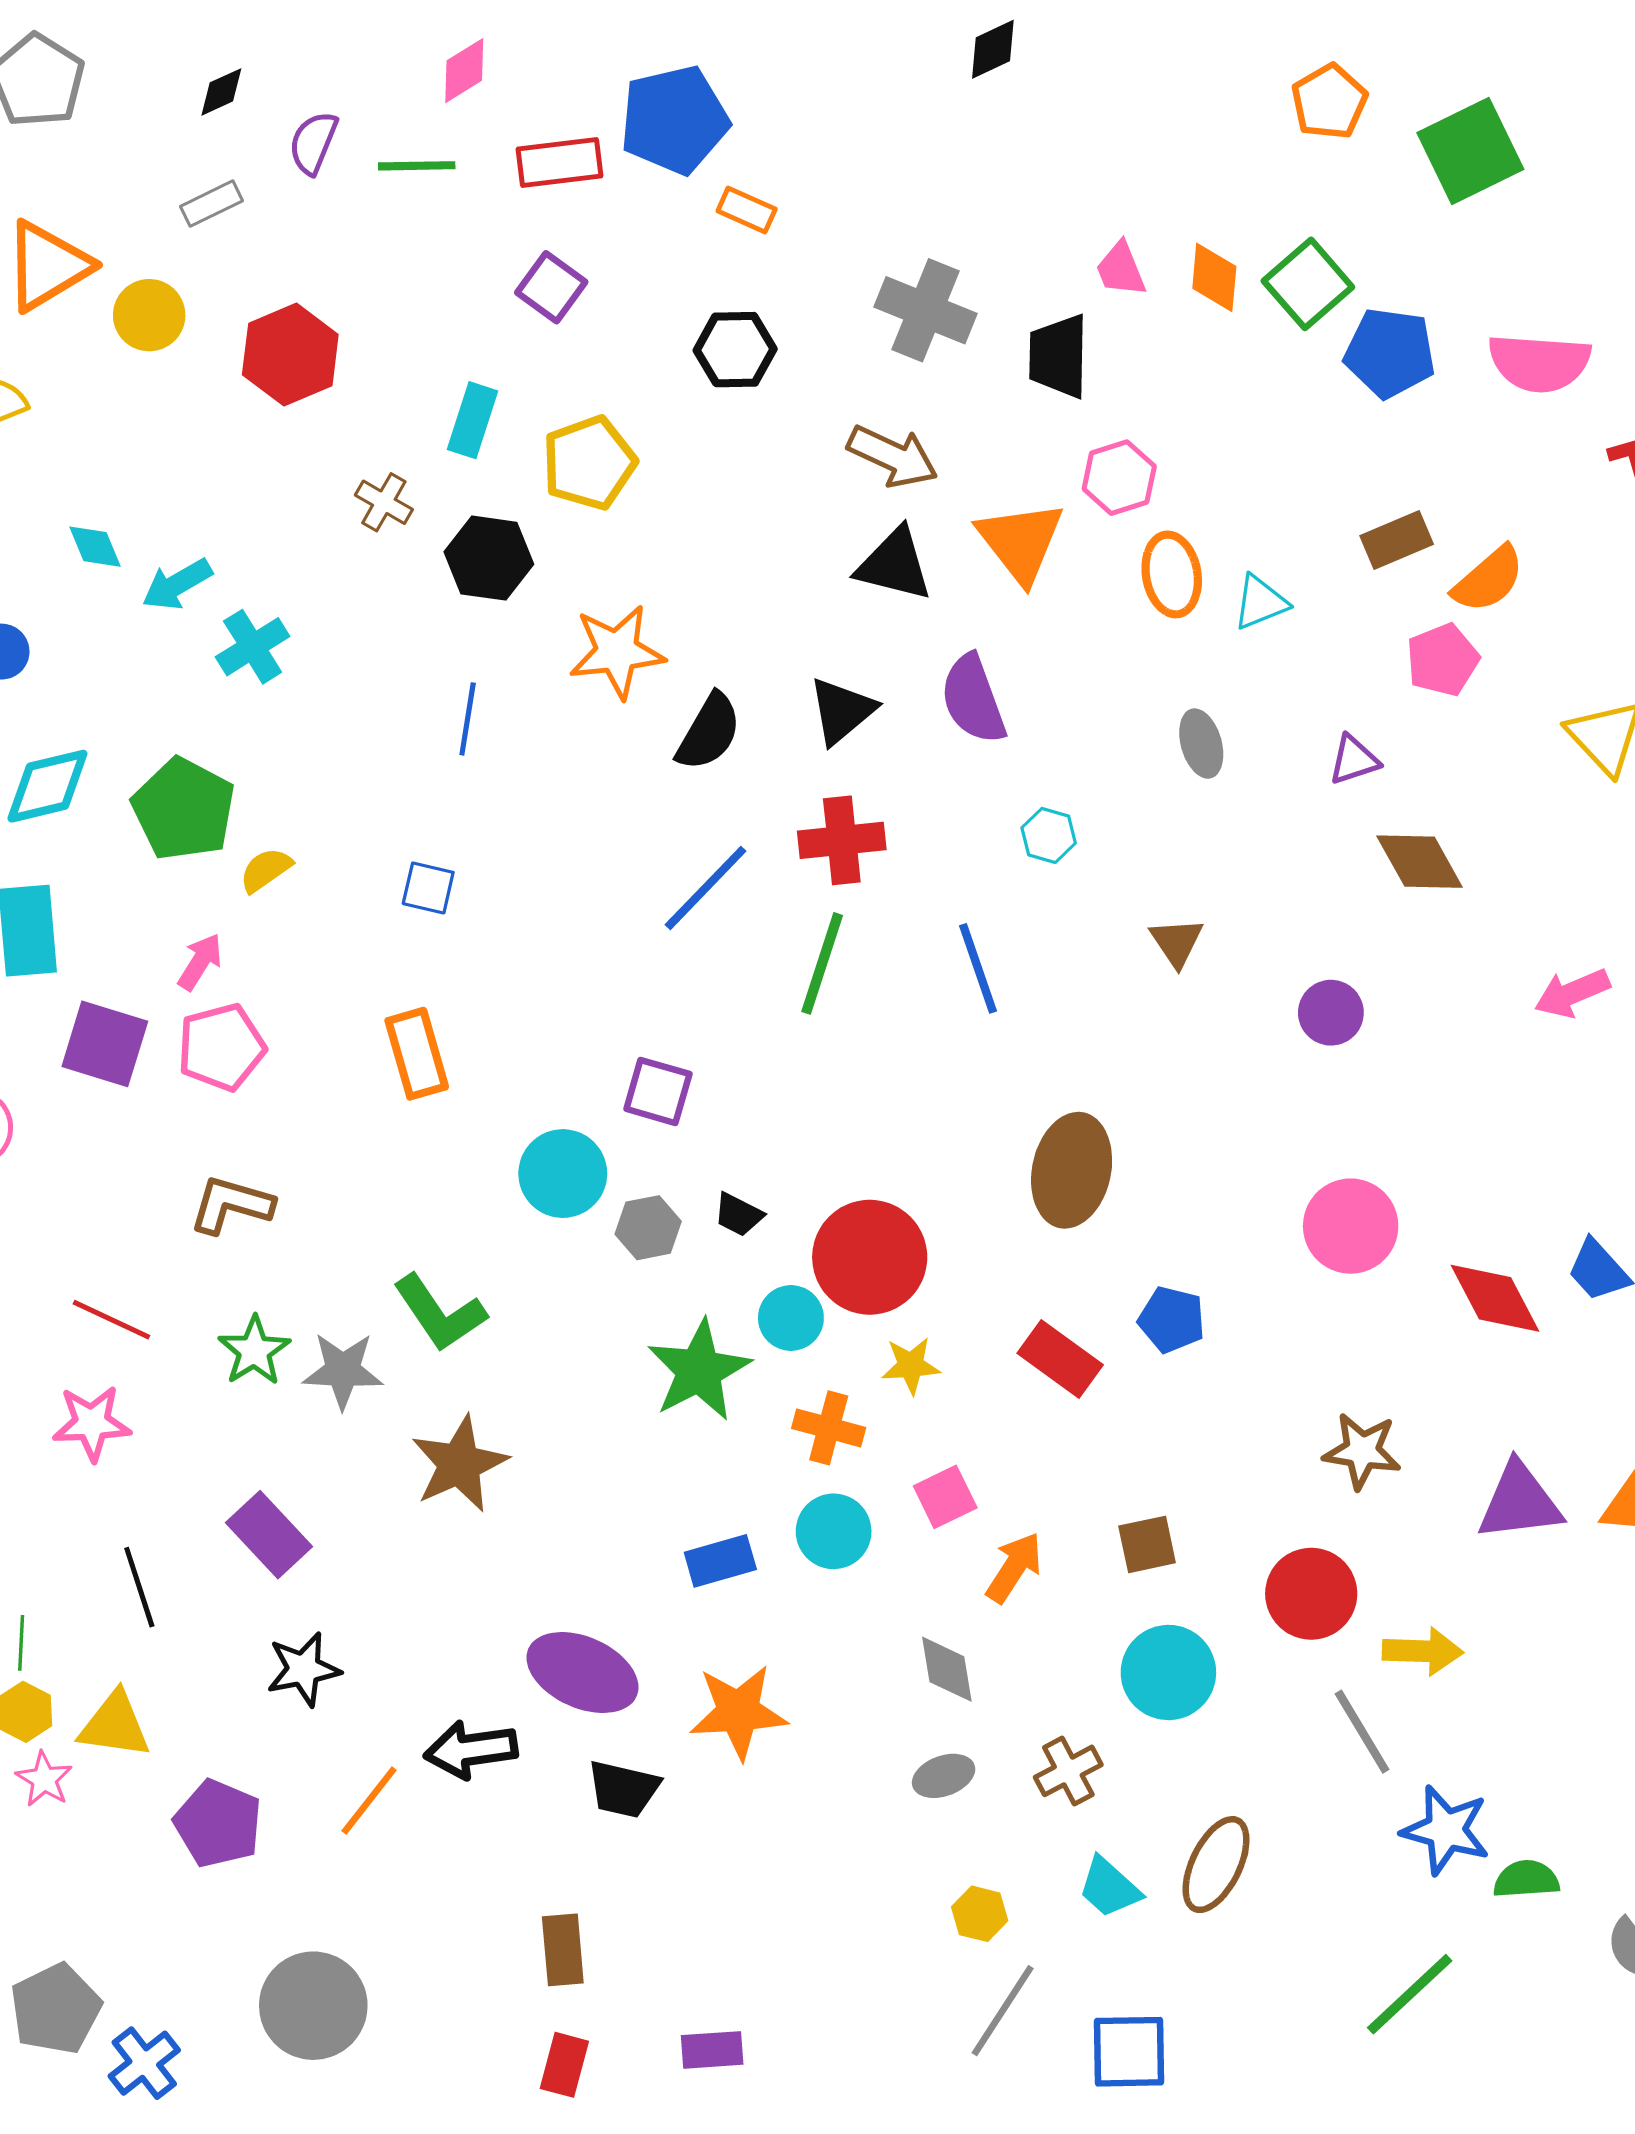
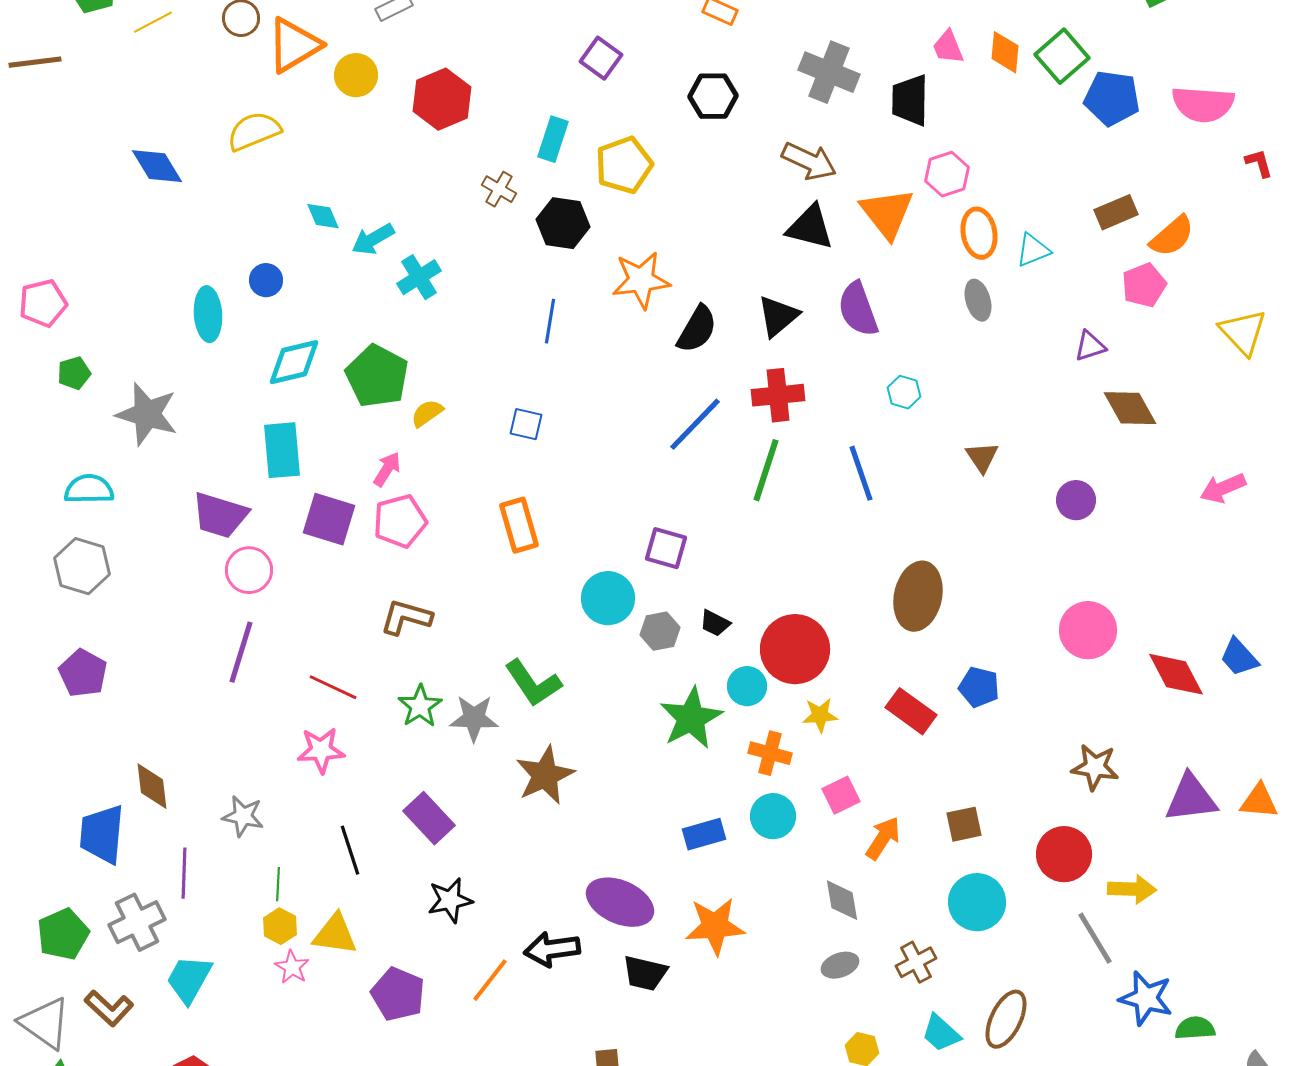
gray ellipse: (1201, 744) -> (978, 300), moved

